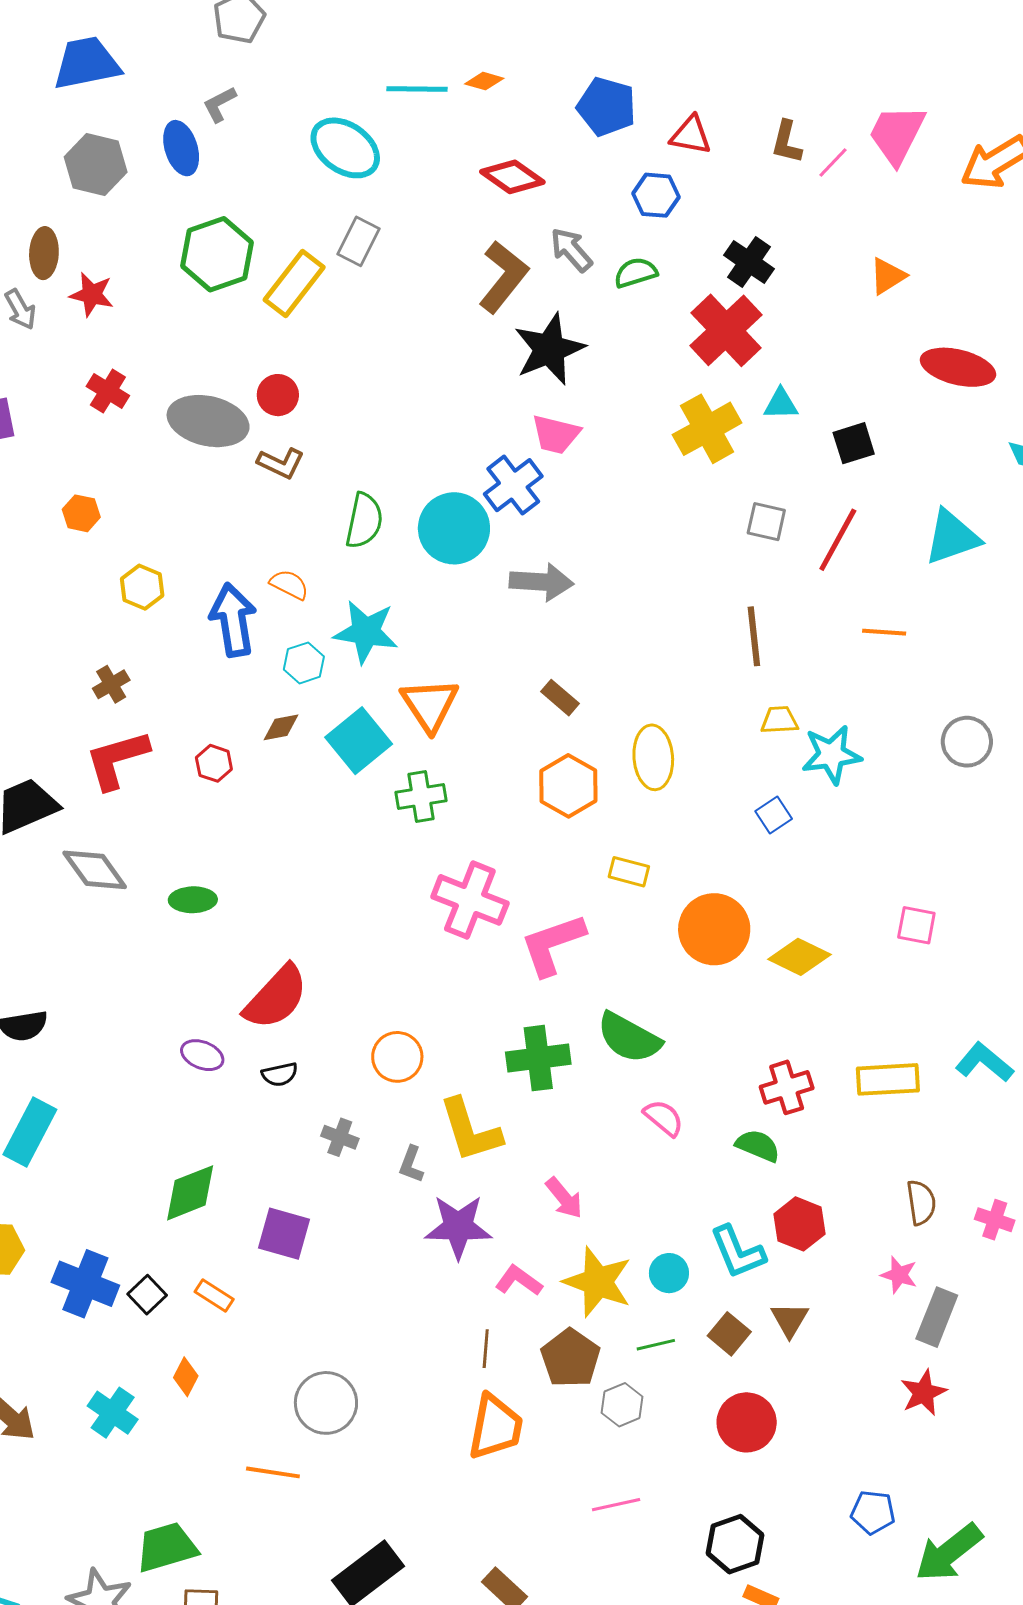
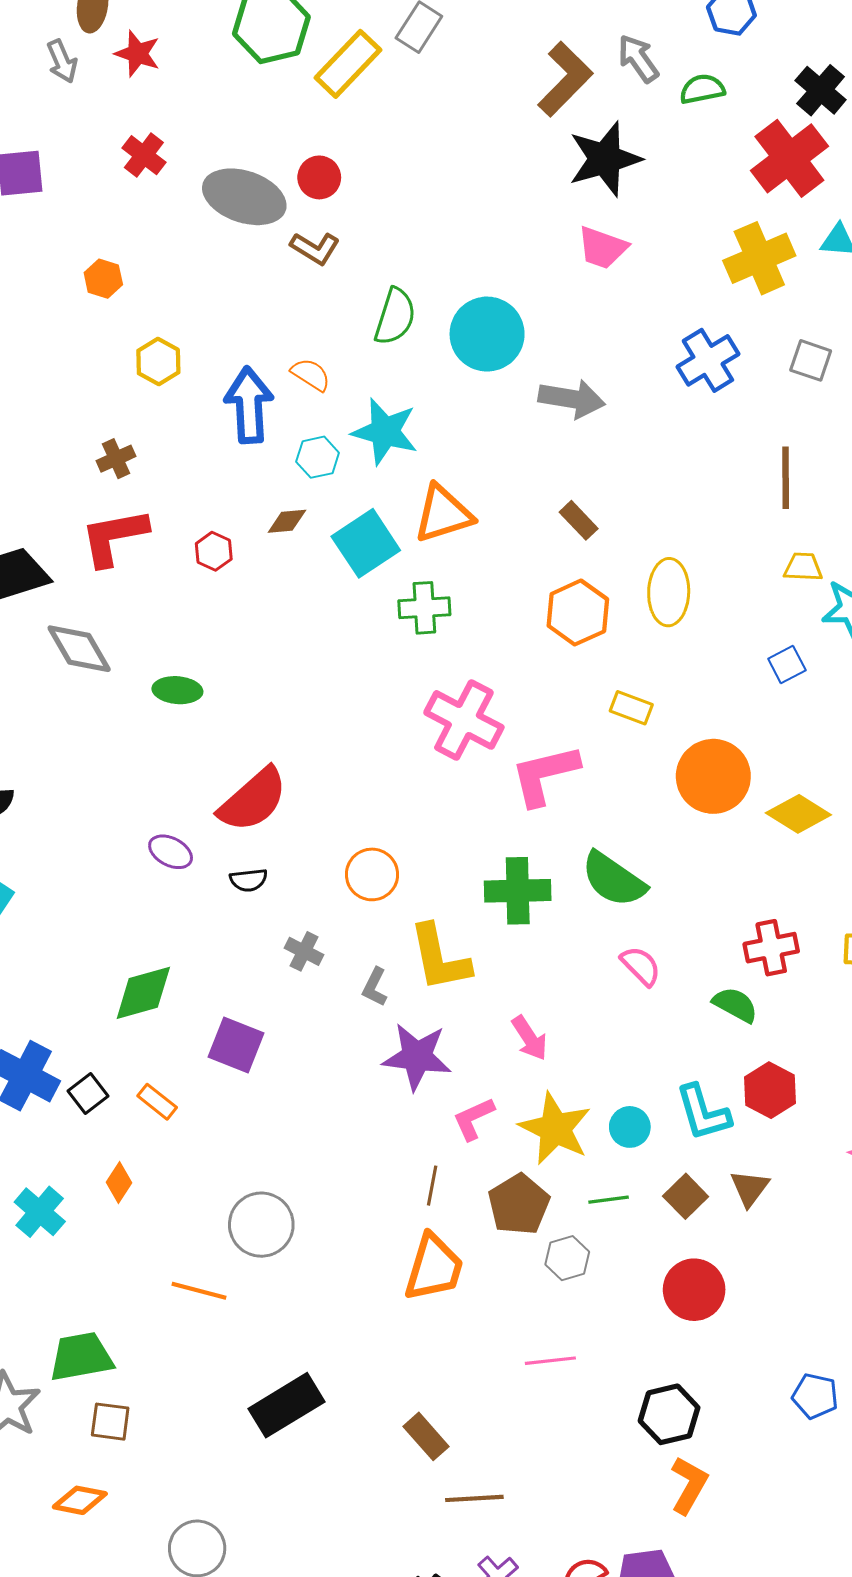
blue cross: (513, 485) -> (708, 360), moved
orange triangle: (430, 705) -> (443, 514), turned 40
pink L-shape: (519, 1281) -> (474, 1119), turned -66

